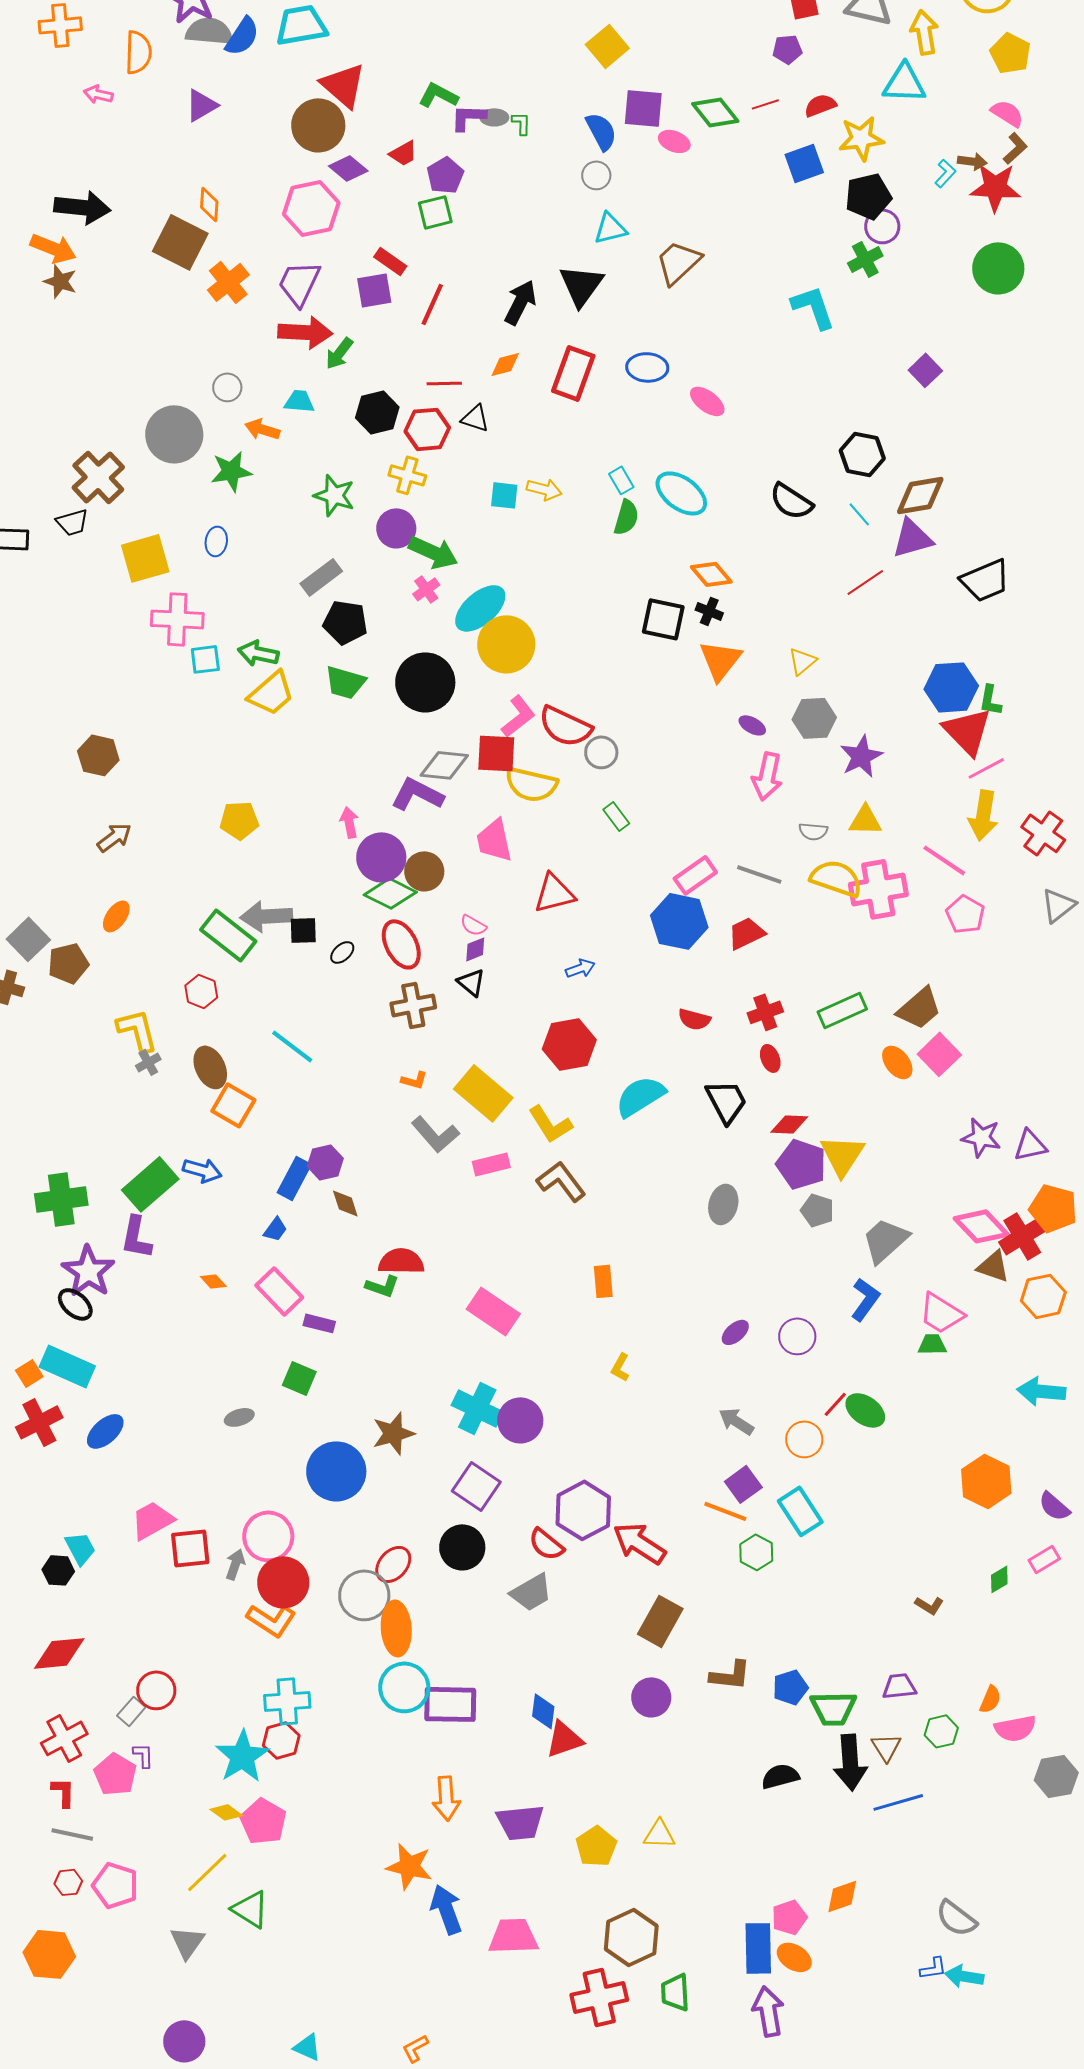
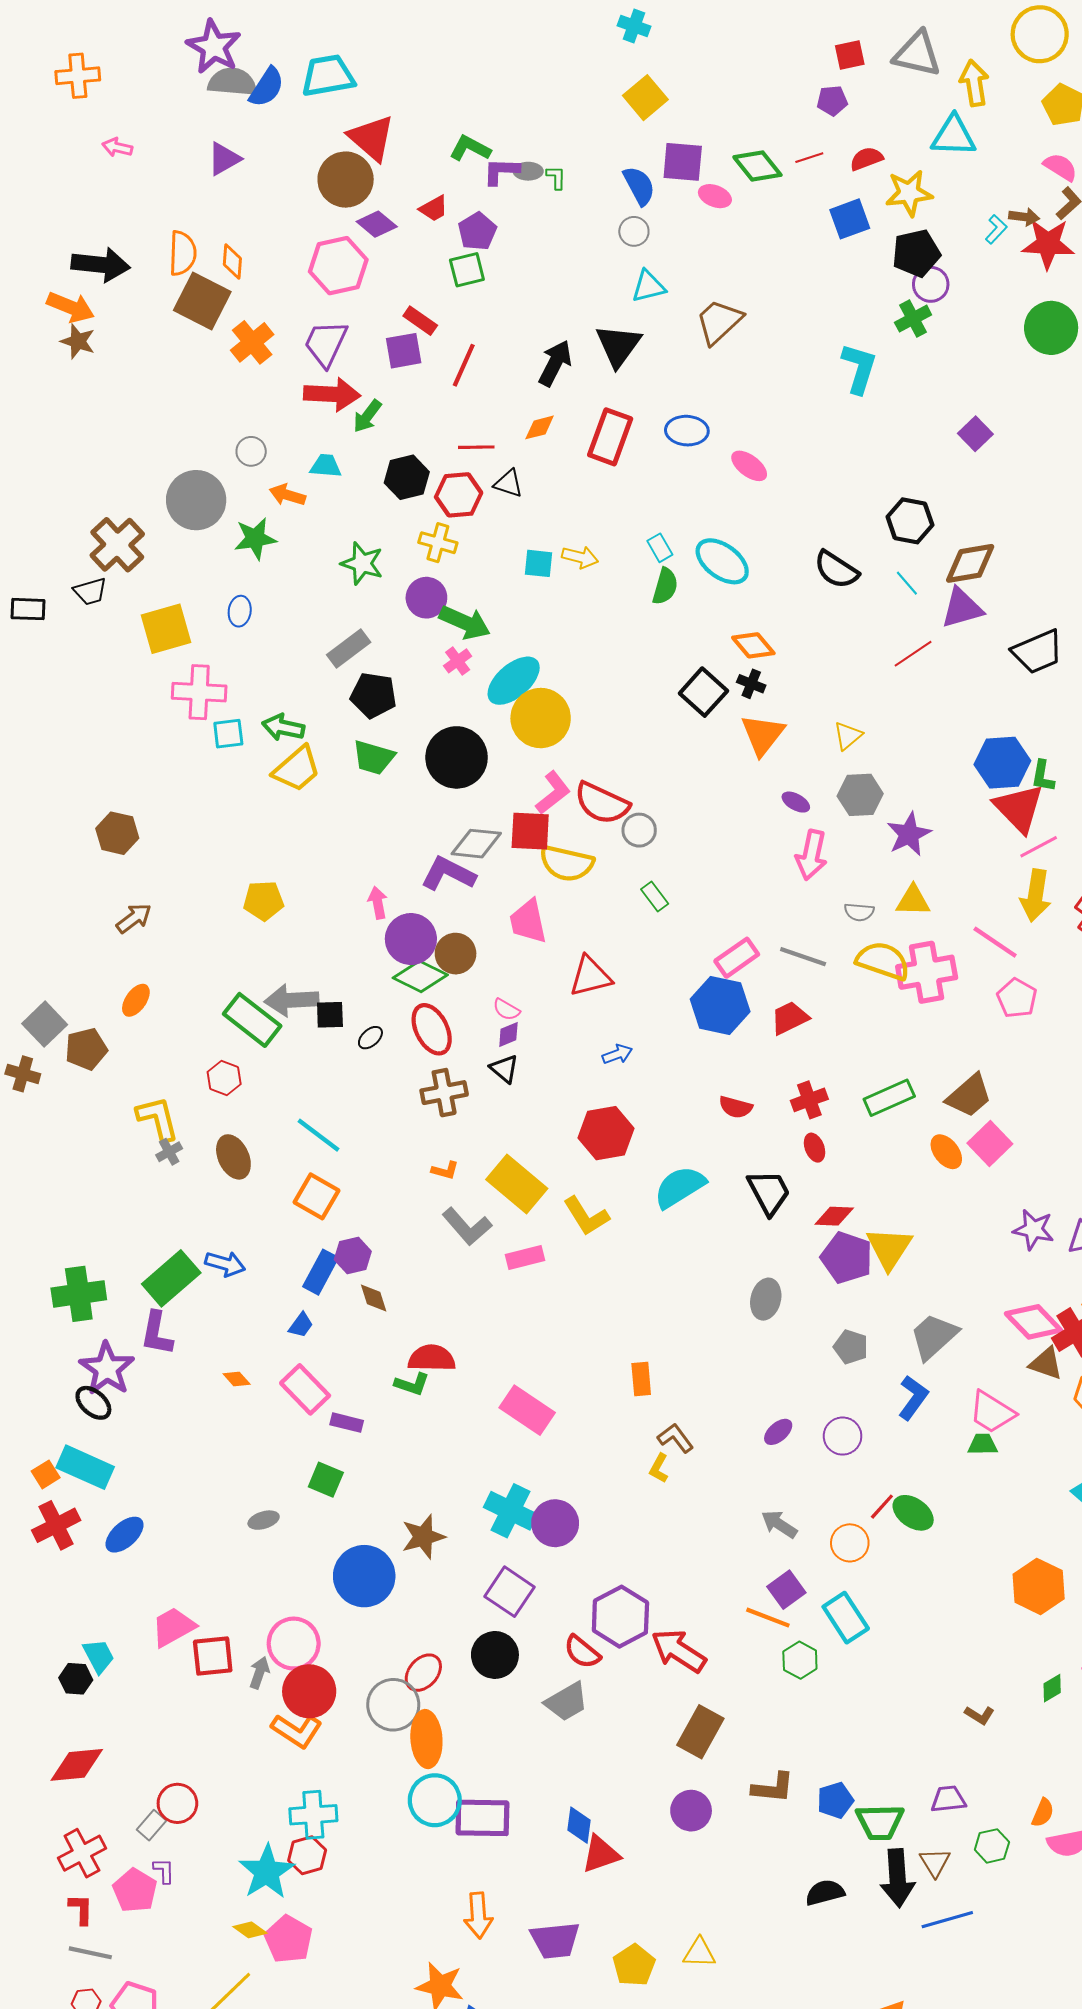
orange semicircle: (138, 52) -> (183, 253), moved
cyan L-shape: (813, 307) -> (859, 368), turned 36
black square: (663, 619) -> (703, 692), turned 30
orange square: (233, 1105) -> (316, 1196), moved
brown L-shape: (561, 1181) -> (675, 1438), moved, size x0.7
gray pentagon: (817, 1210) -> (851, 1347), moved

